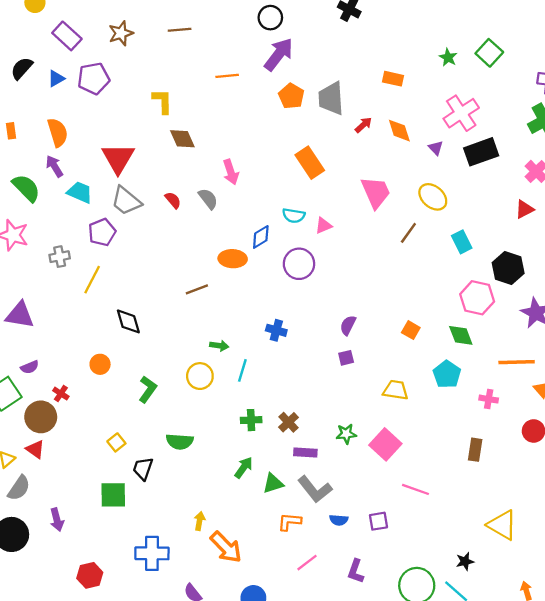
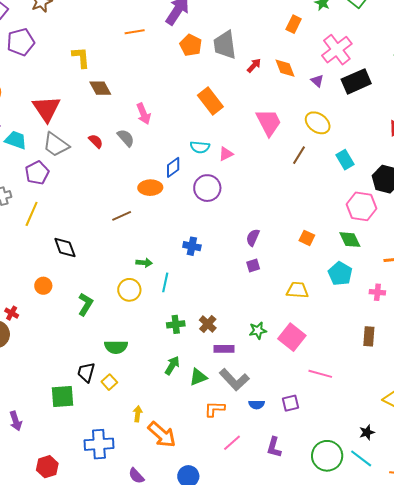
orange rectangle: (393, 79) -> (294, 24), moved, turned -72
yellow square: (116, 442) -> (109, 382), moved

